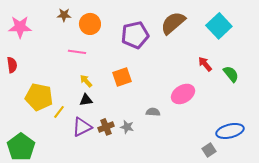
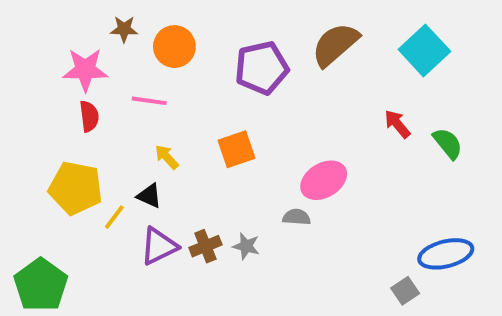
pink star: (20, 27) -> (85, 70), moved
red semicircle: (12, 65) -> (89, 116), moved
pink ellipse: (183, 94) -> (324, 180), moved
black triangle: (86, 100) -> (149, 196), moved, turned 32

